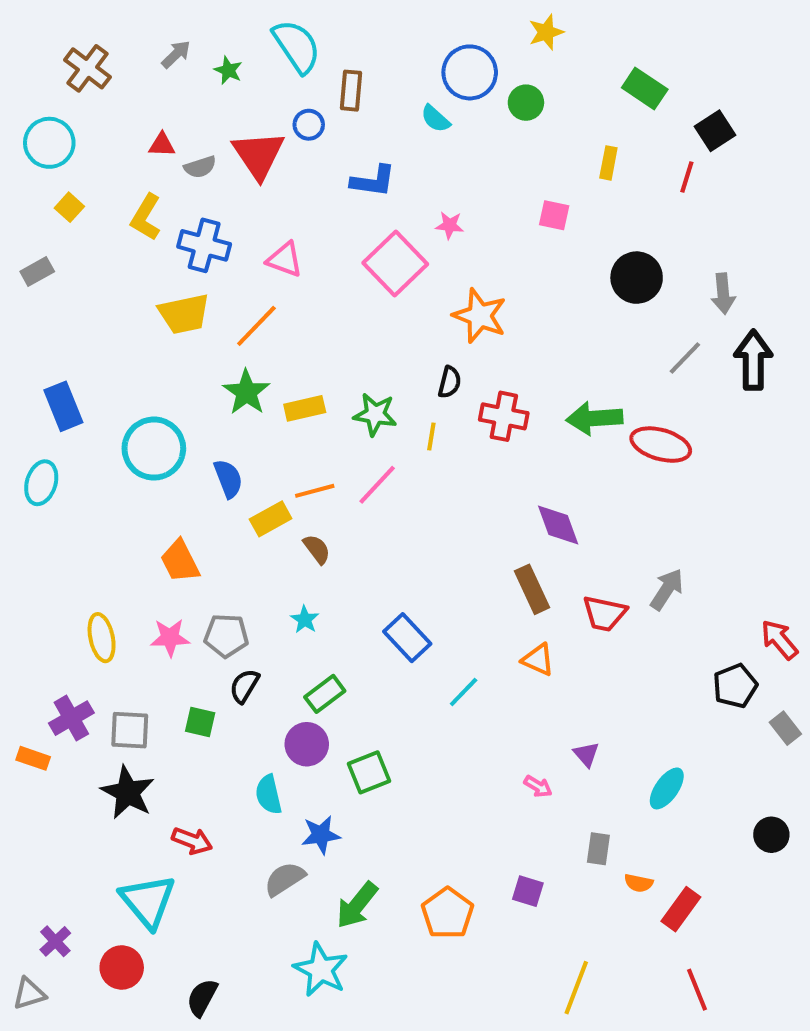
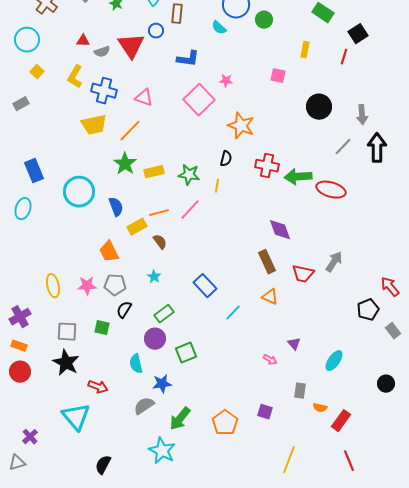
red cross: (504, 416) -> (267, 166), moved
orange trapezoid: (180, 561) -> (109, 252), moved
purple cross: (71, 718) -> (20, 317), moved
red circle: (122, 967) -> (20, 372), moved

